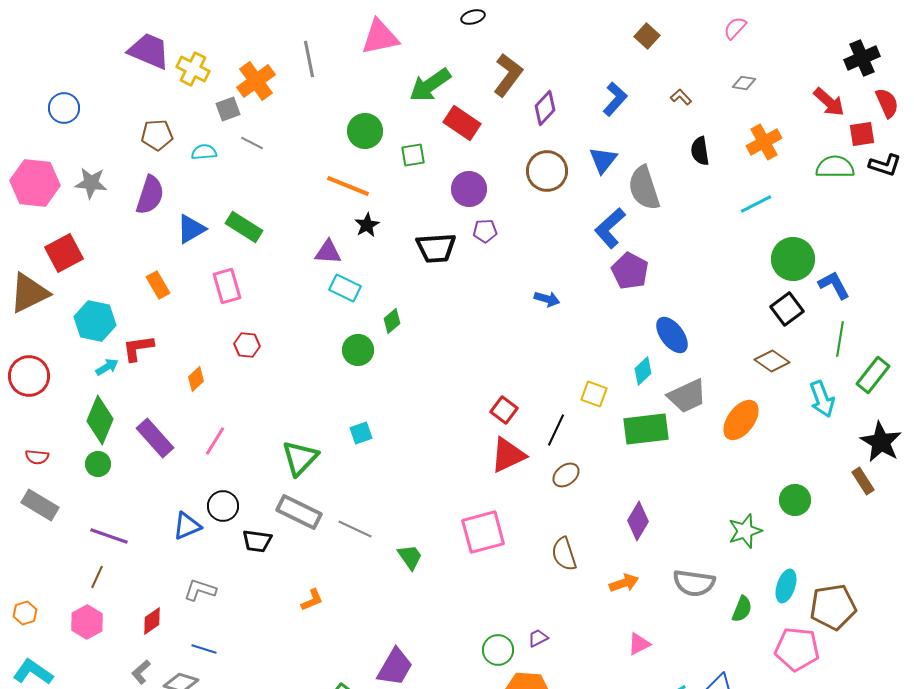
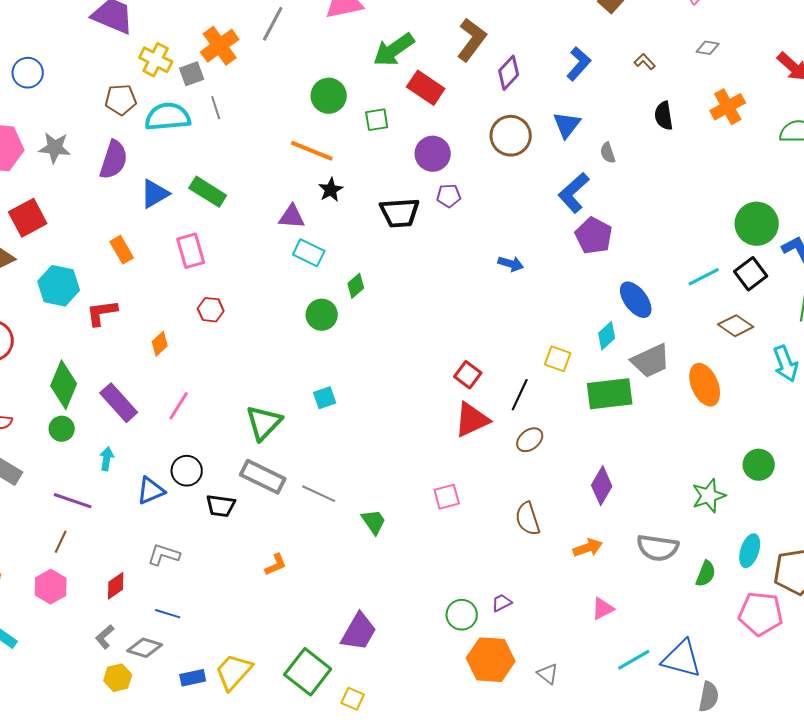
gray line: (309, 59) -> (273, 24), turned 39
yellow cross: (193, 69) -> (156, 60), moved
gray line: (252, 143) -> (216, 108), turned 45
cyan semicircle: (204, 152) -> (168, 117), size x1.8
gray semicircle: (644, 188) -> (608, 153), size x0.5
cyan line: (756, 204) -> (704, 277), moved
cyan arrow: (107, 367) -> (107, 459), moved, turned -50
orange ellipse: (741, 420) -> (705, 385), turned -60
pink square: (483, 532) -> (447, 497), size x0.6

